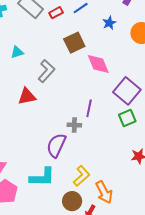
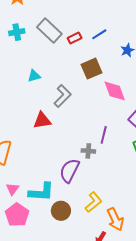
cyan L-shape: (42, 177) -> (41, 192), moved
brown circle: (72, 201) -> (61, 211), moved

